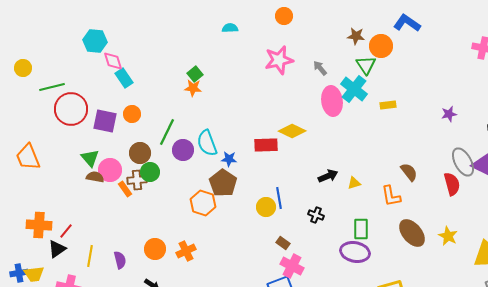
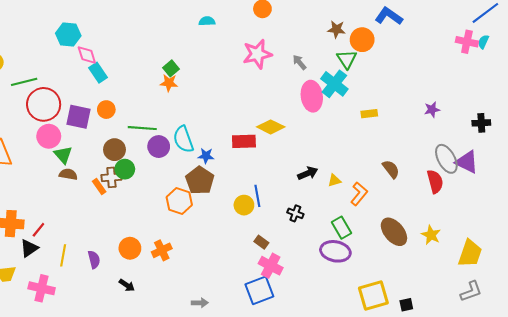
yellow rectangle: (388, 105) -> (369, 114), moved
green line: (167, 132) -> (142, 128), turned 68
pink circle: (110, 170) -> (49, 136), moved
orange L-shape: (391, 196) -> (359, 194), moved, turned -130
green rectangle: (361, 229) -> (342, 228), turned -30

